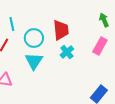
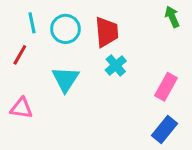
cyan circle: (34, 38) -> (65, 29), moved
pink rectangle: (100, 46) -> (166, 87), moved

